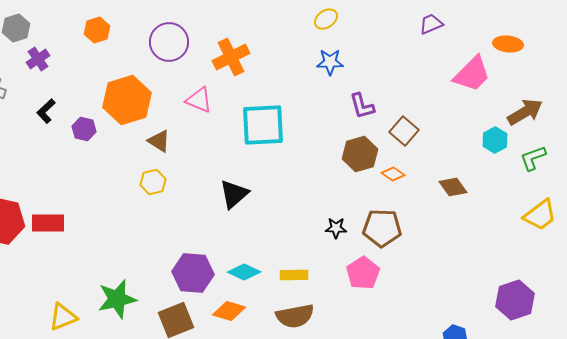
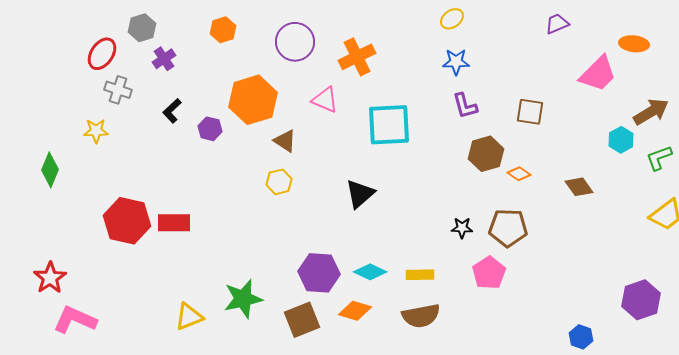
purple L-shape: (362, 106) -> (465, 106), moved
brown square: (404, 131) -> (530, 112), moved, turned -32

